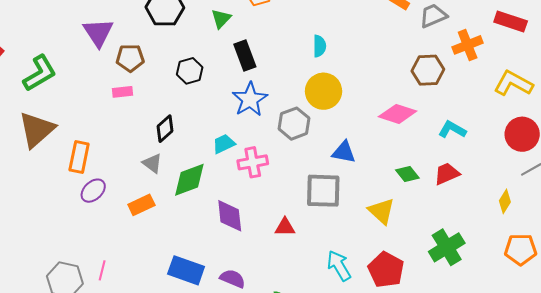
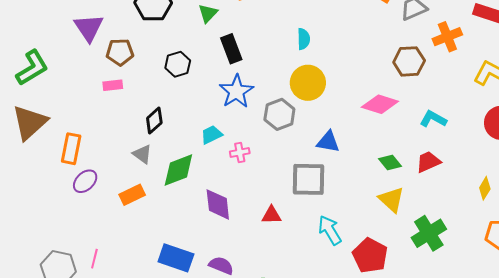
pink cross: (253, 162) -> (240, 152), size x0.7
yellow triangle: (382, 211) -> (392, 200), moved
cyan arrow: (339, 266) -> (330, 230), moved

